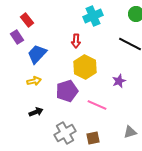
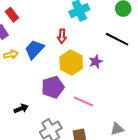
blue trapezoid: (37, 54) -> (34, 49), moved
yellow arrow: (34, 81) -> (11, 55), moved
purple star: (119, 81) -> (96, 62), moved

